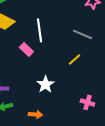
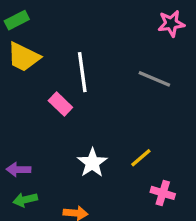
yellow line: (74, 59) -> (141, 158), moved

